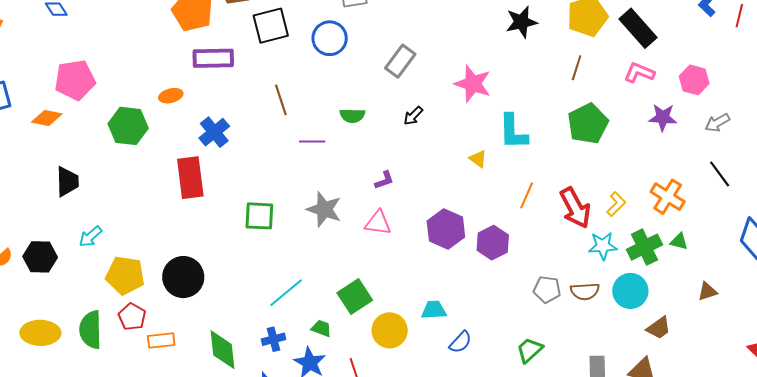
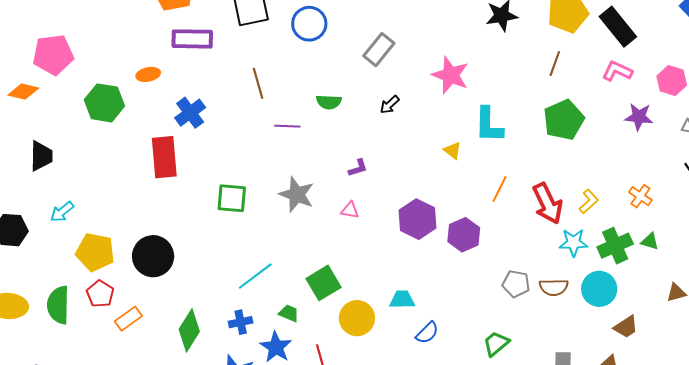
orange cross: (668, 197) -> (640, 196), size x0.7
pink triangle: (378, 223) -> (350, 210), size x0.7
orange rectangle: (161, 340) -> (128, 319), turned -32
green diamond: (223, 350) -> (189, 330), turned 36

